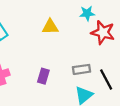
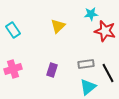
yellow triangle: (50, 27) -> (58, 26), turned -42

